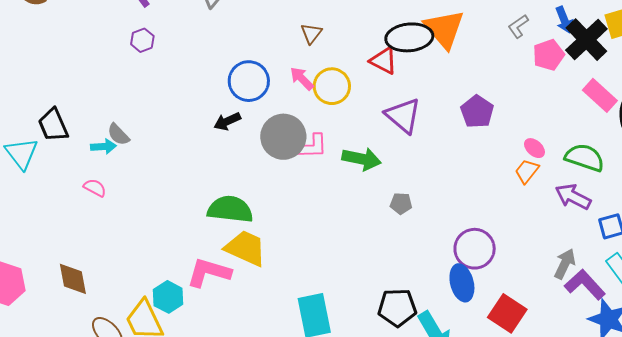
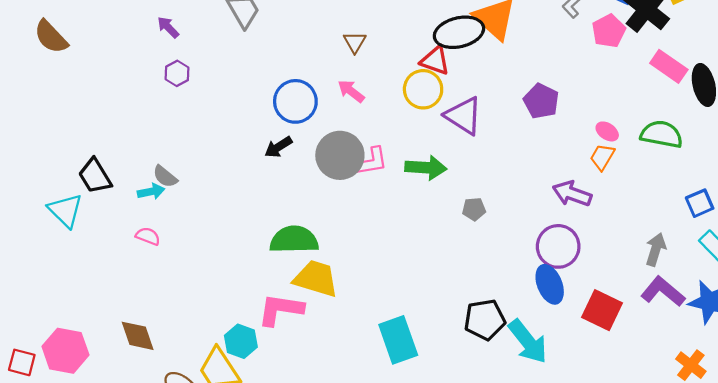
yellow circle: (332, 86) -> (423, 89), moved
purple arrow: (573, 197) -> (572, 194), moved
purple L-shape: (585, 285) -> (663, 292), moved

